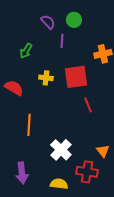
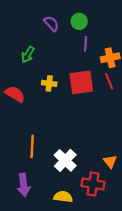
purple line: (62, 41) -> (86, 44), moved
red line: (88, 105) -> (109, 81), moved
orange line: (29, 125) -> (32, 147), moved

